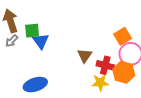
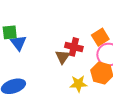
red cross: (105, 65) -> (74, 47), moved

